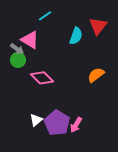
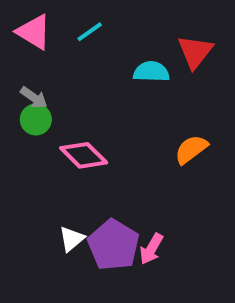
cyan semicircle: (76, 36) -> (151, 72), turned -108
pink triangle: (30, 40) -> (34, 32), moved

